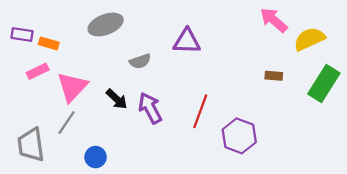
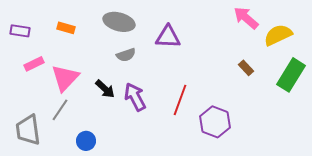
gray ellipse: (106, 24) -> (119, 22), moved, turned 36
orange rectangle: (49, 43) -> (66, 28), moved
brown rectangle: (274, 76) -> (246, 68), turned 42

